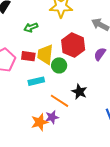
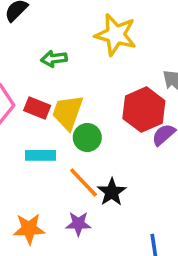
red hexagon: (73, 45) -> (144, 110), moved
orange line: (60, 101) -> (84, 182), moved
purple star: (52, 117) -> (78, 224), moved

